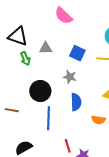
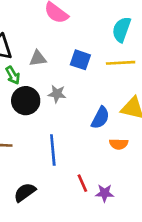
gray star: (70, 77) -> (57, 94), moved
black circle: (40, 91) -> (26, 101), moved
blue semicircle: (76, 102) -> (100, 118), moved, turned 36

